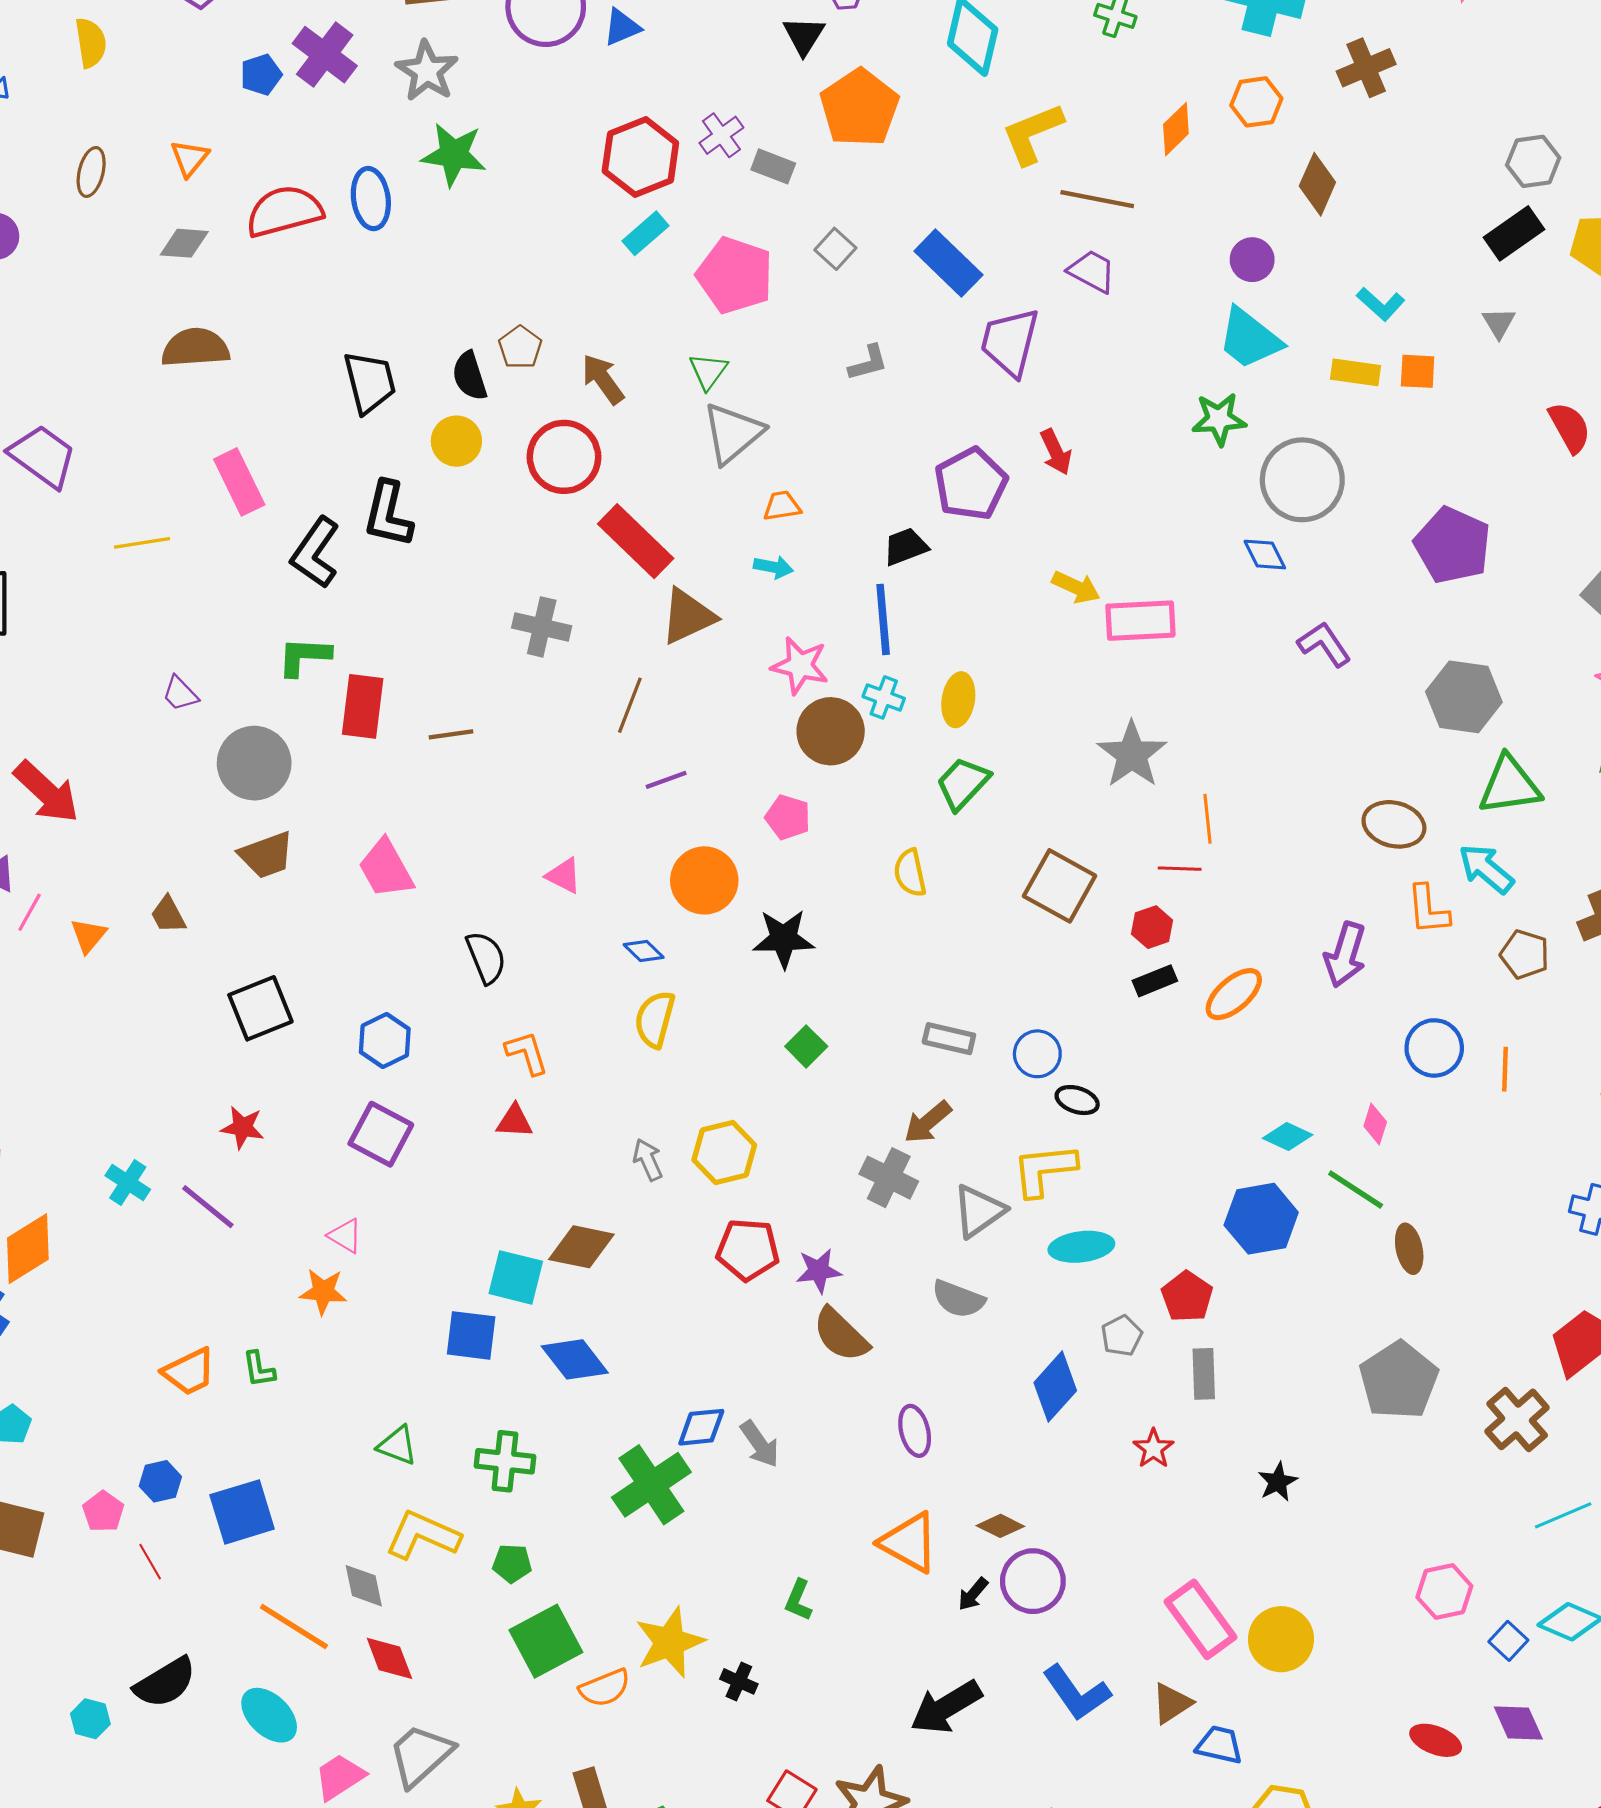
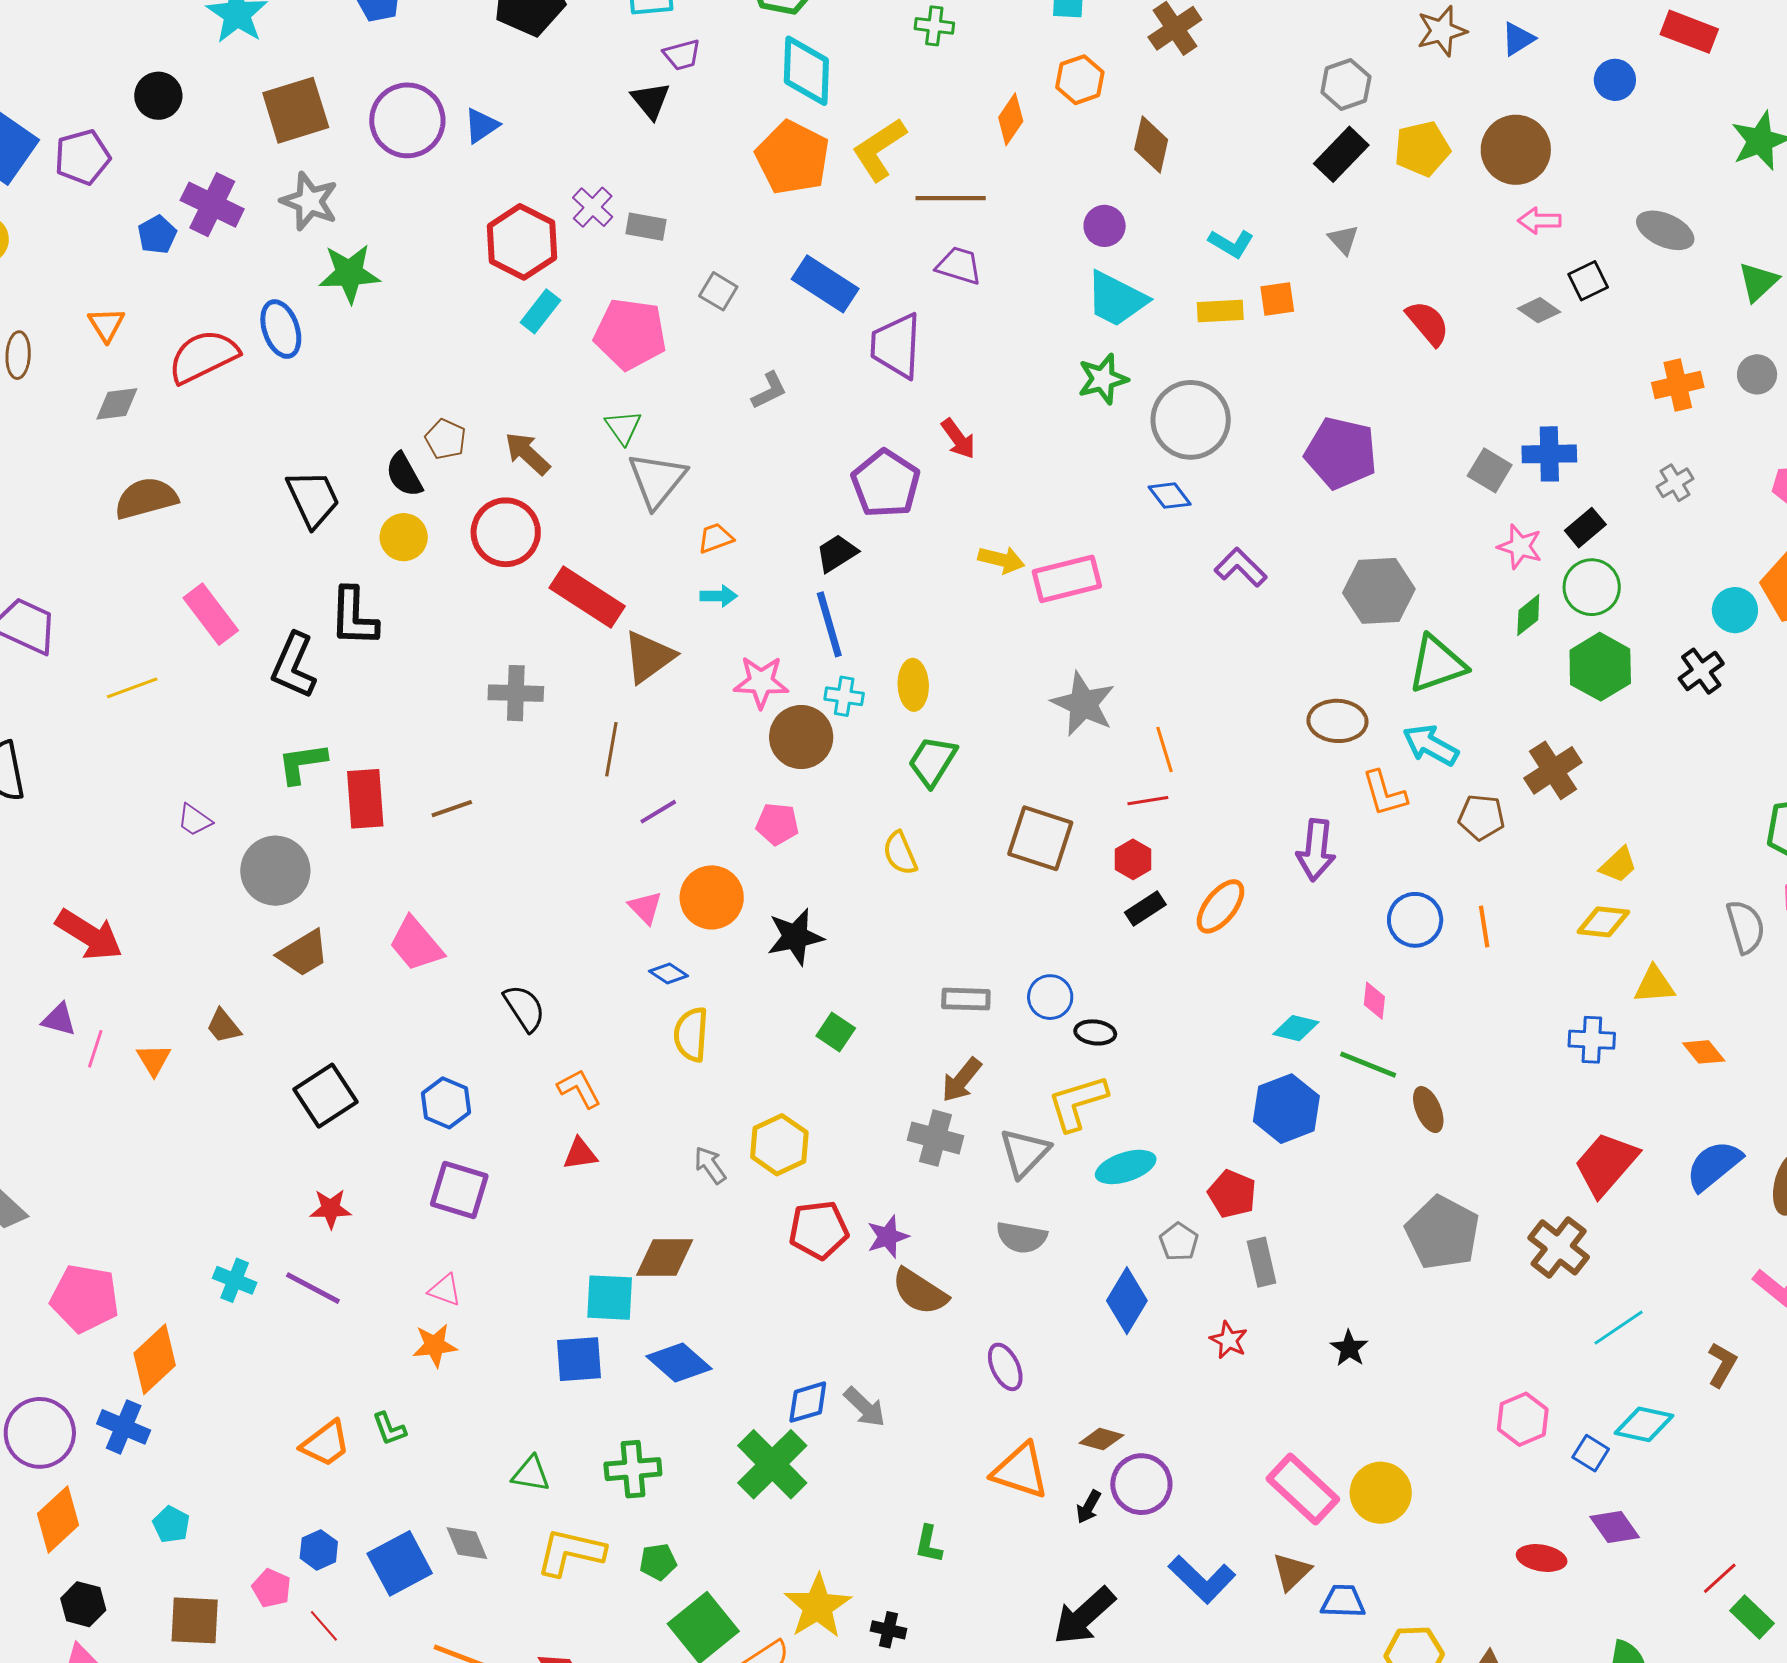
orange pentagon: (859, 108) -> (793, 158), moved
pink triangle: (564, 876) -> (645, 908), moved, turned 30
gray diamond: (364, 1586) -> (467, 1543), moved

